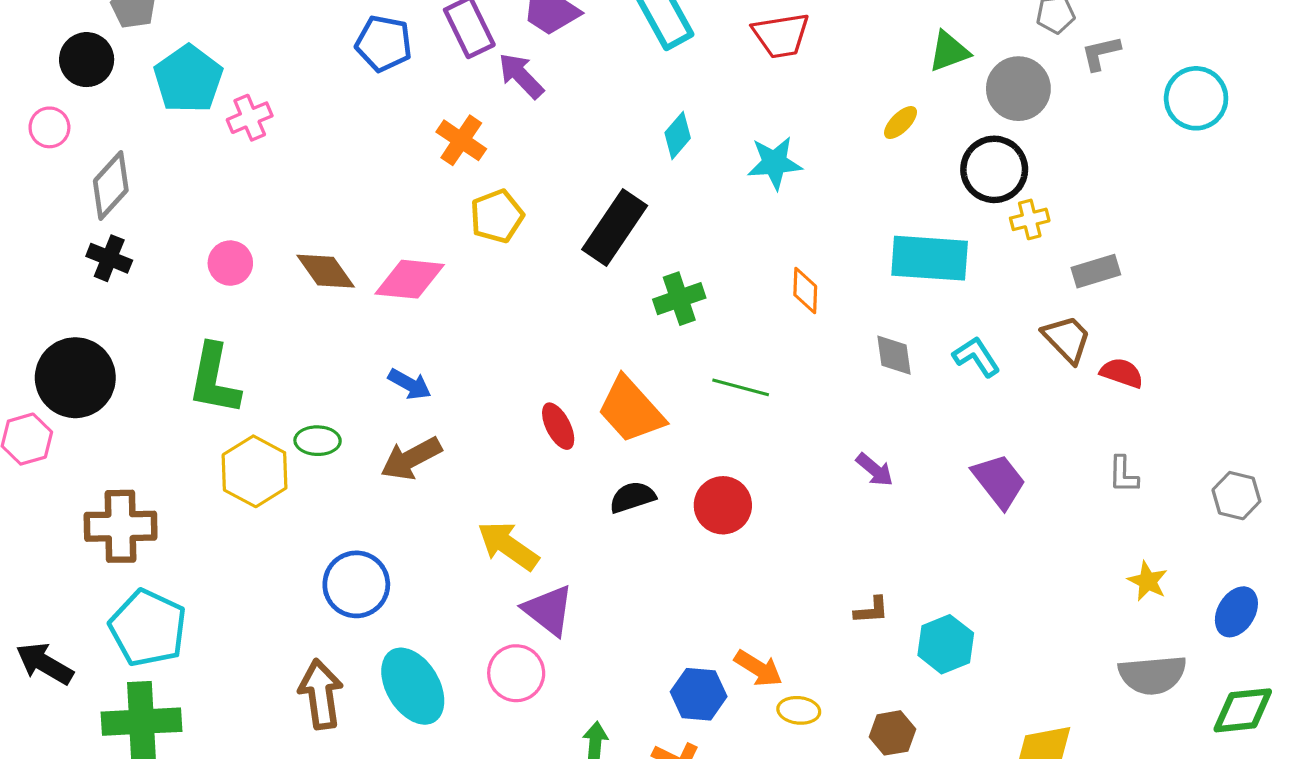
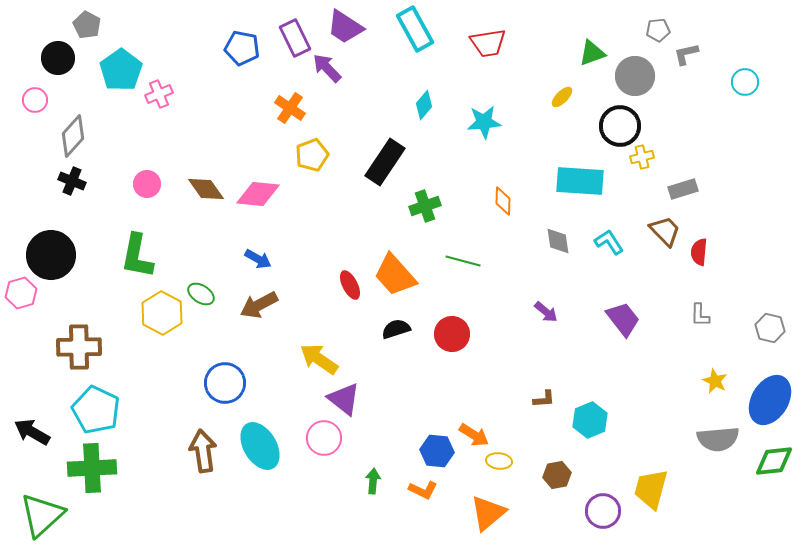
cyan circle: (1196, 98) -> (745, 82), size x0.7
red semicircle: (1122, 373) -> (699, 252), turned -104
green ellipse: (318, 441) -> (201, 294), turned 32
blue ellipse: (1236, 612) -> (770, 400), size x1.6

